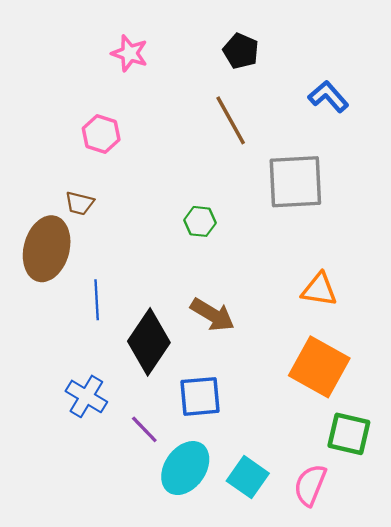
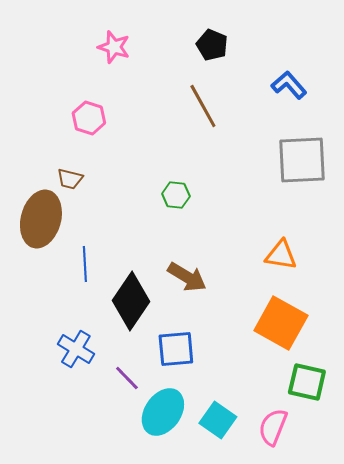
gray square: (295, 182) -> (302, 160), moved

